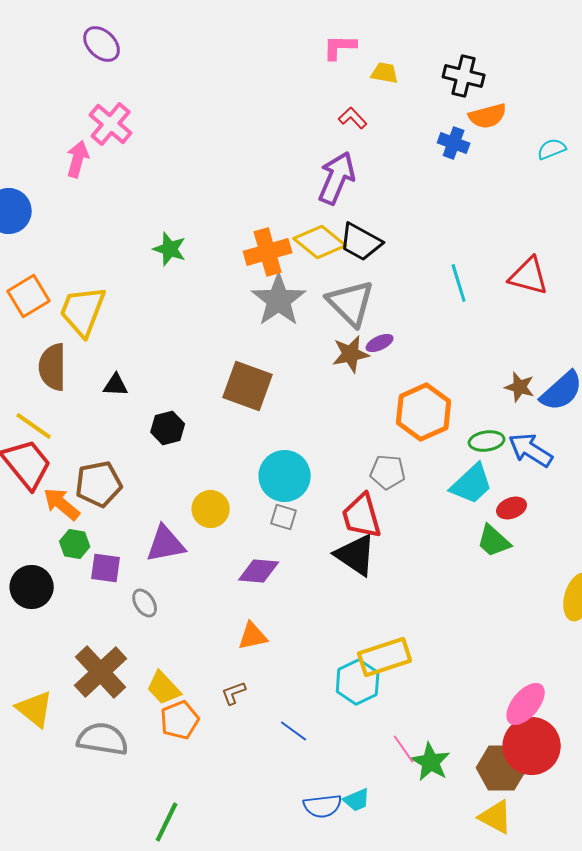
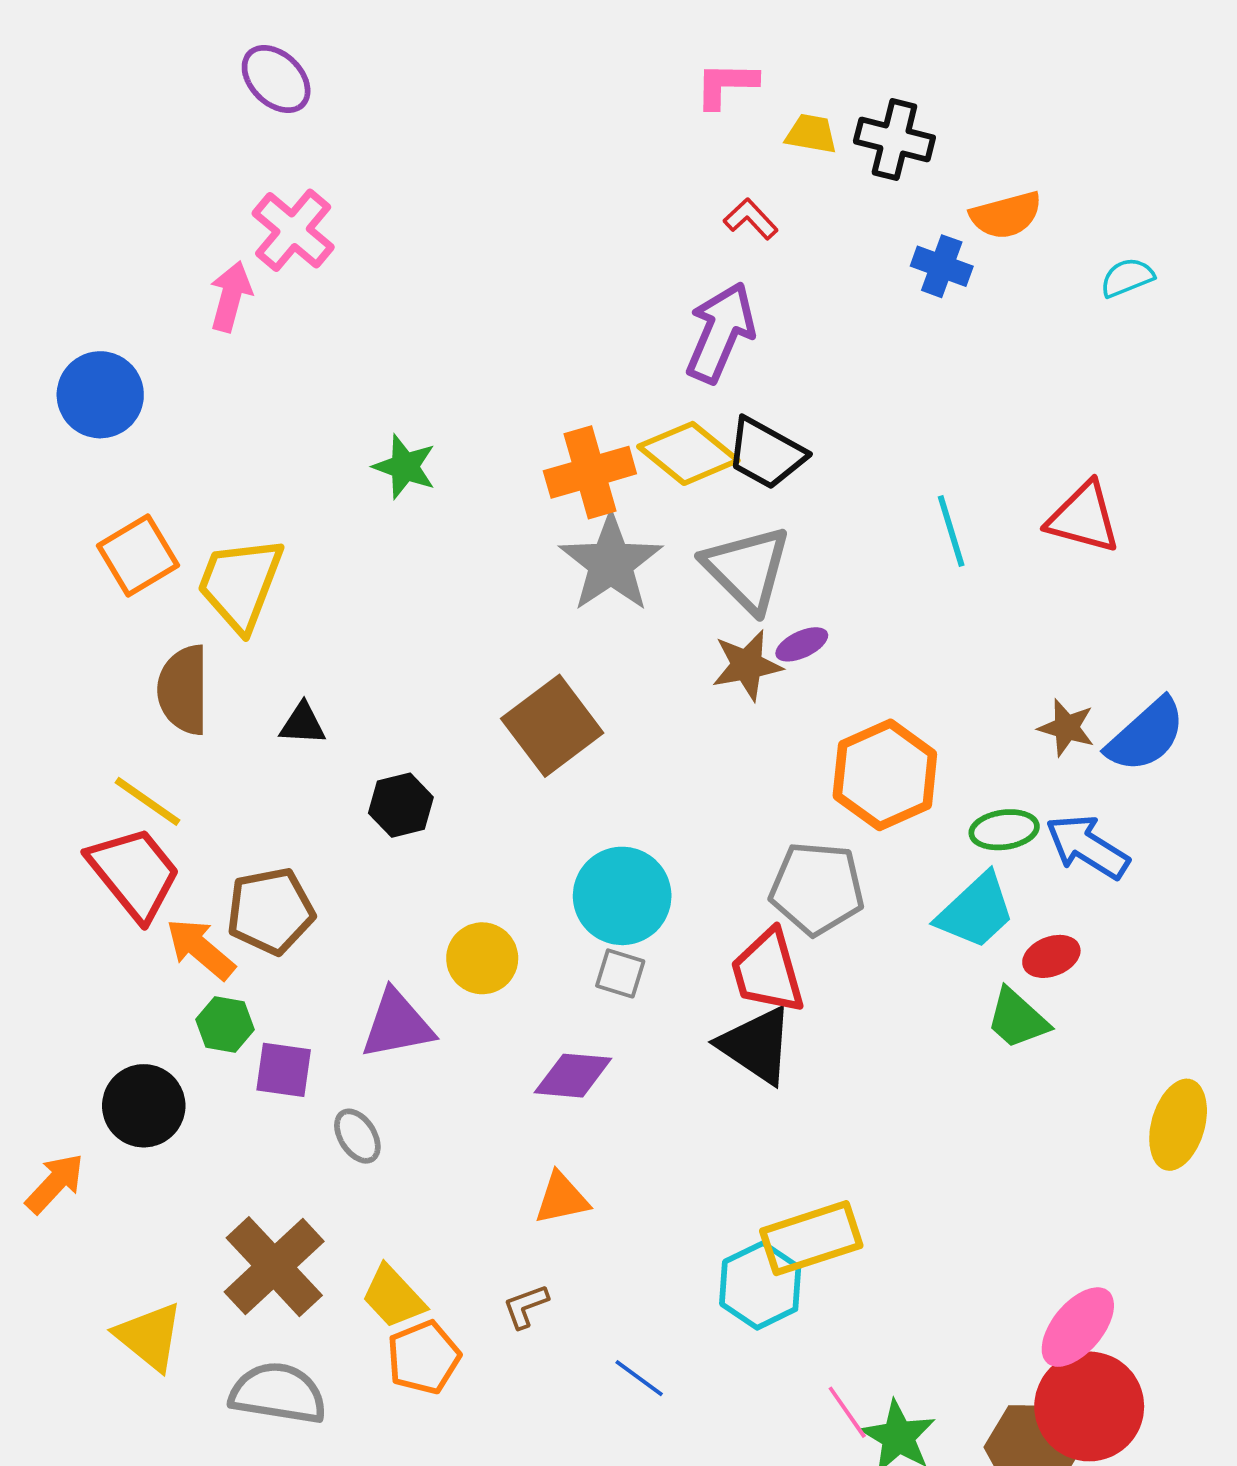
black cross: (464, 76) -> (894, 140), moved
brown square: (248, 386) -> (552, 726), turned 33
gray pentagon: (388, 472) -> (817, 888), size x1.4

